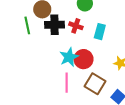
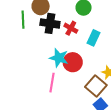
cyan star: (69, 57) -> (59, 58), turned 30
brown square: (95, 84) -> (96, 86), moved

